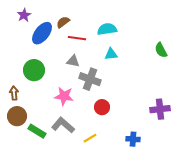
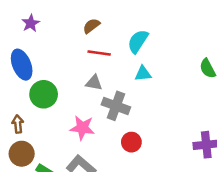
brown semicircle: (63, 22) -> (91, 26), moved
cyan semicircle: (107, 29) -> (138, 41), turned -48
blue ellipse: (42, 33) -> (22, 65), moved, turned -60

